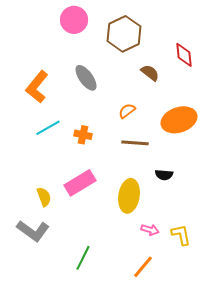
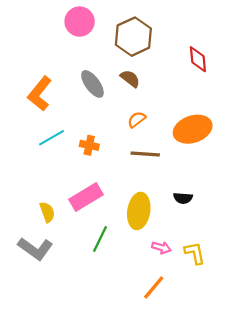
brown semicircle: (150, 73) -> (130, 79), moved
black semicircle: (164, 175) -> (183, 198), moved
green line: (83, 258) -> (100, 239), moved

